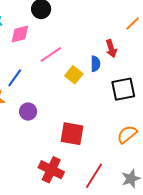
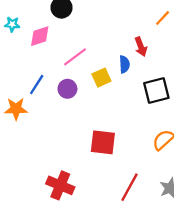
yellow square: (74, 75) -> (101, 78), turned 30
purple circle: (28, 112) -> (67, 89), moved
red cross: (51, 170) -> (60, 185), moved

